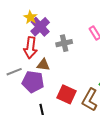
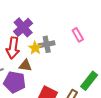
yellow star: (30, 17) -> (35, 48), moved

